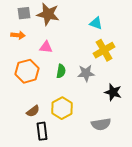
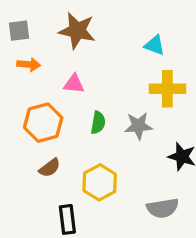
gray square: (24, 13) -> (19, 31), moved
yellow cross: (104, 50) -> (167, 89), turned 30
brown semicircle: (33, 111) -> (50, 168), moved

